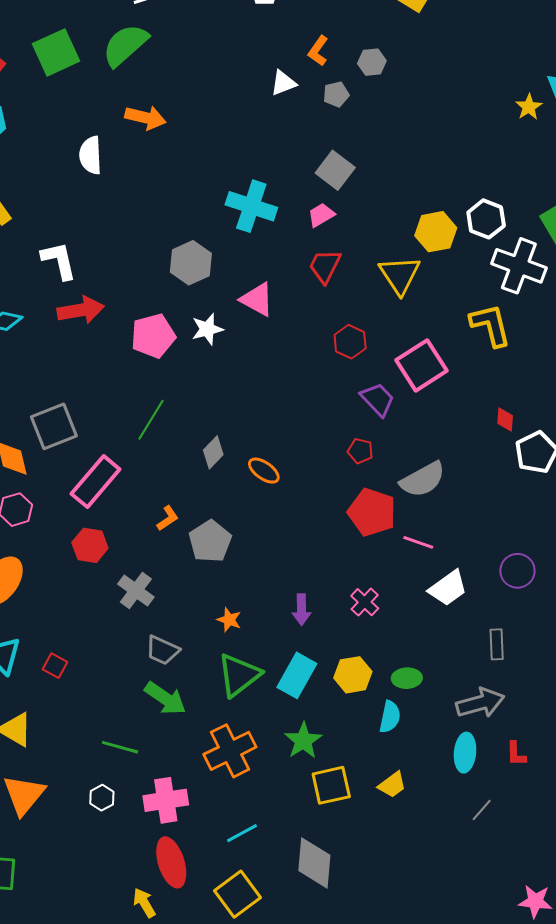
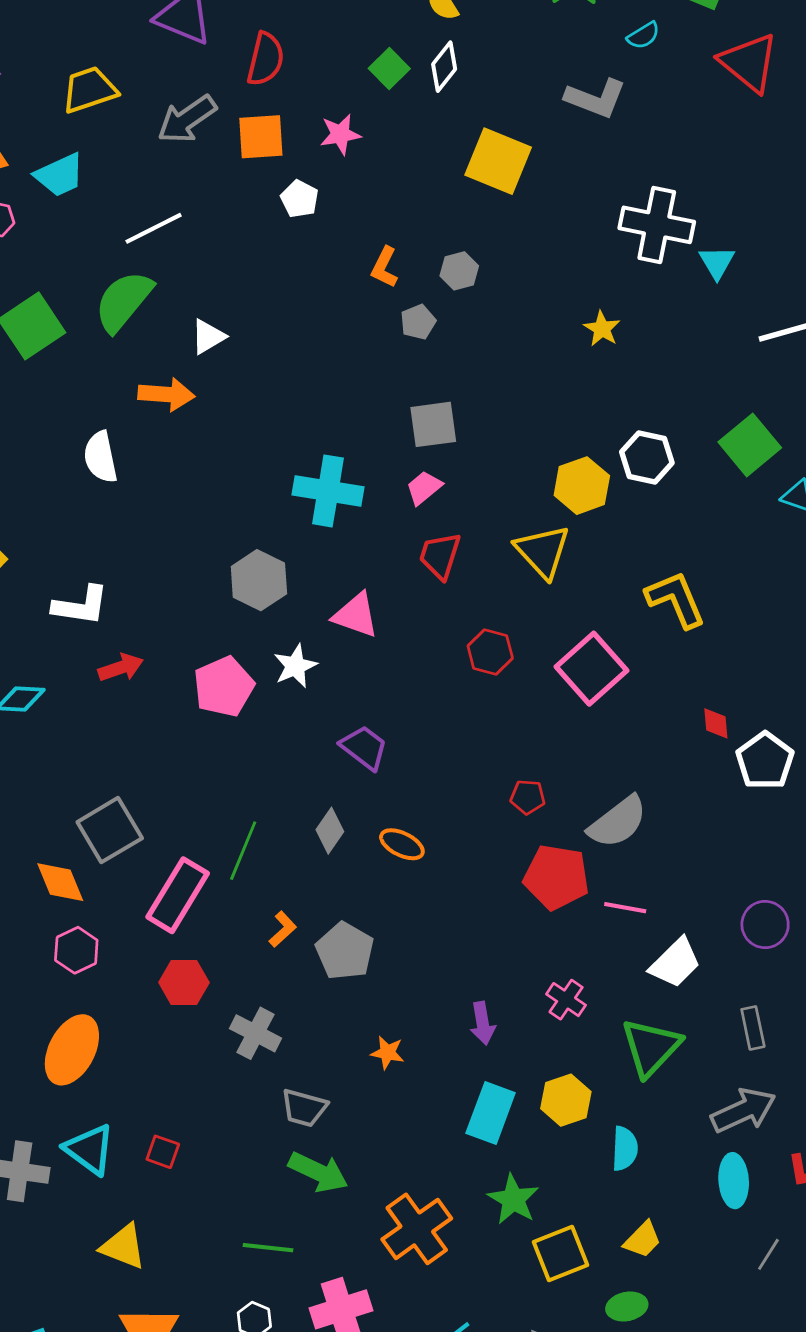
white triangle: (283, 83) -> (208, 337), moved
yellow star: (529, 107) -> (602, 329), moved
gray square: (335, 170) -> (433, 424), turned -36
white L-shape: (59, 261) -> (81, 606), turned 120
white cross: (519, 266) -> (657, 225), moved
red arrow: (81, 310) -> (121, 668), size x0.7
purple trapezoid: (378, 399) -> (364, 748), moved
green line: (151, 420) -> (243, 851), moved
green triangle: (239, 675) -> (651, 1047), moved
green ellipse: (407, 678) -> (627, 1306), moved

